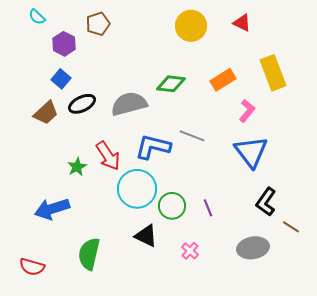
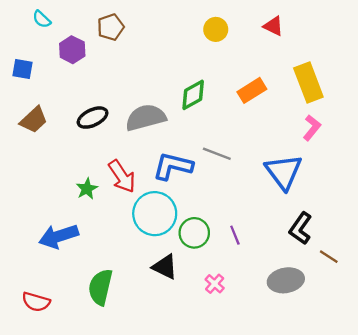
yellow circle: (191, 26) -> (216, 29), size x0.7
blue square: (61, 79) -> (22, 69), moved, turned -30
green diamond: (171, 84) -> (193, 95), turned -36
pink L-shape: (247, 111) -> (312, 128), moved
brown trapezoid: (46, 113) -> (34, 120), moved

